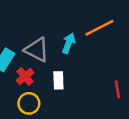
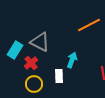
cyan arrow: (69, 43) -> (72, 60), moved
white rectangle: (58, 80) -> (59, 76), moved

